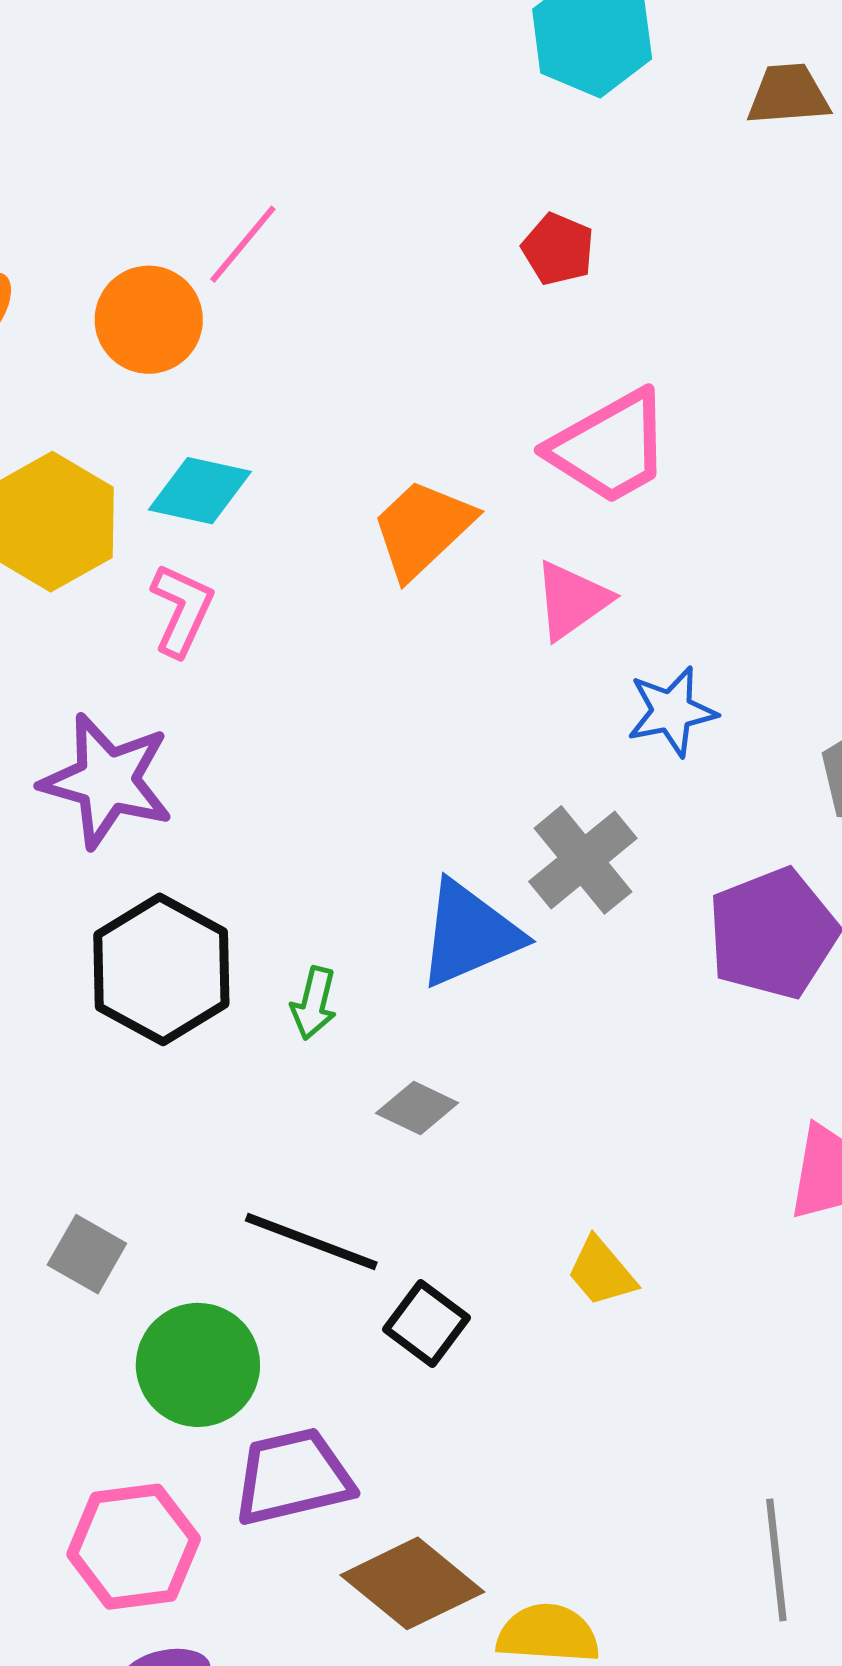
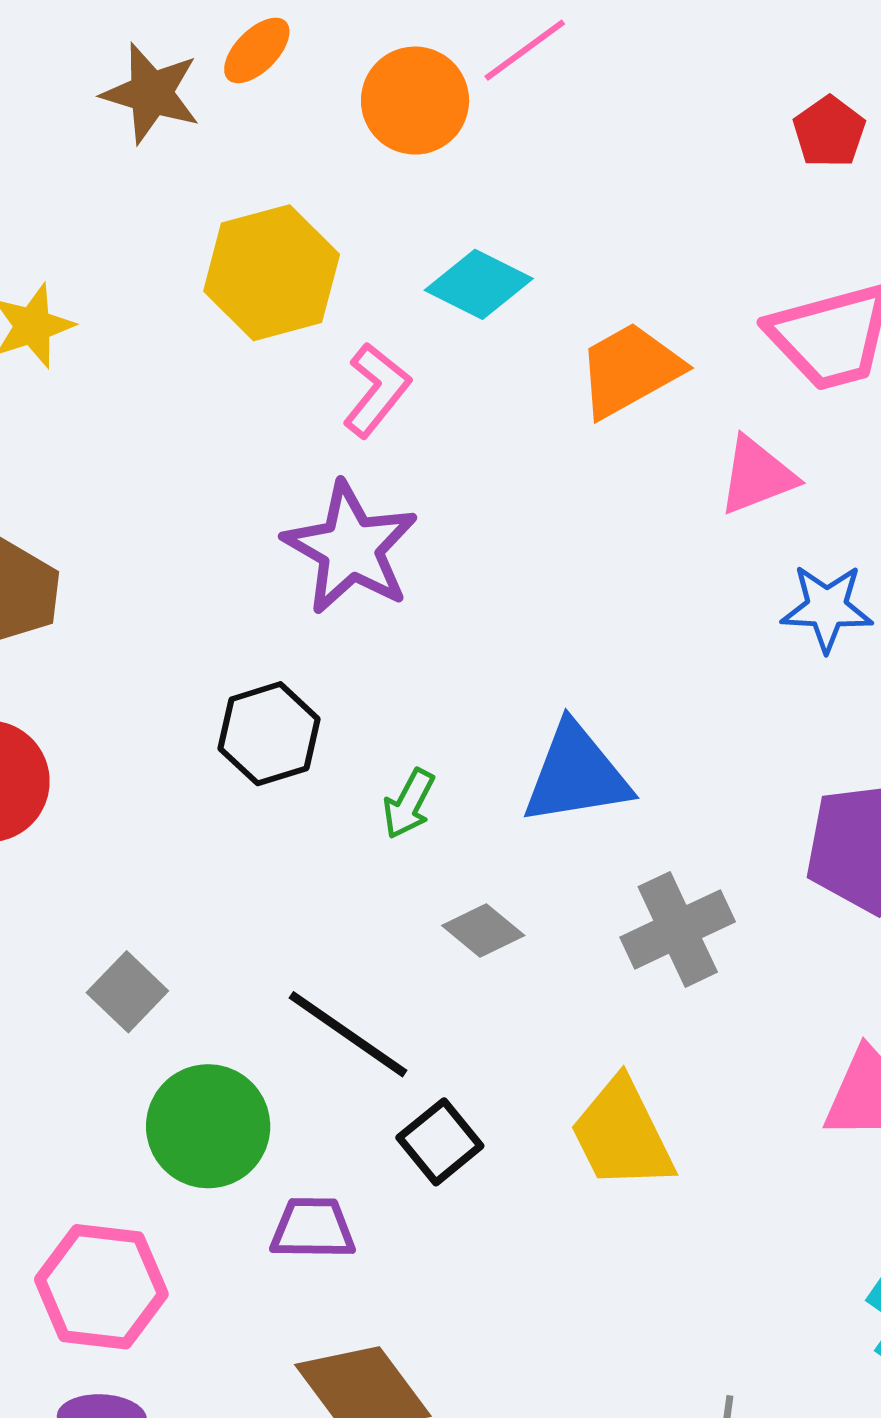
cyan diamond: (200, 491) -> (479, 284), moved
purple star: (107, 781) -> (351, 548), moved
gray cross: (583, 860) -> (678, 929), moved
black hexagon: (161, 969) -> (269, 734), size x0.7
yellow trapezoid: (601, 1272) -> (622, 1134), size x1.6
purple trapezoid: (293, 1477) -> (313, 1228), moved, size x0.7

